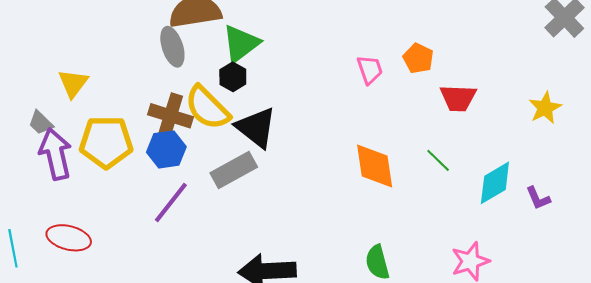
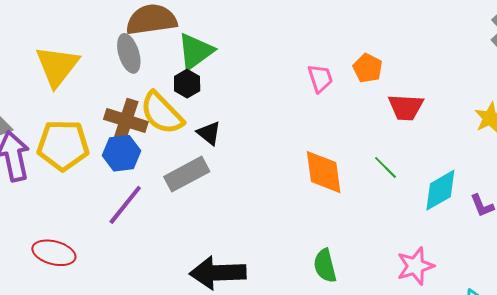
yellow triangle: (73, 83) -> (57, 66), moved, size x1.5
black triangle: (256, 128) -> (209, 133), size x0.6
red ellipse: (69, 238) -> (54, 253), moved

